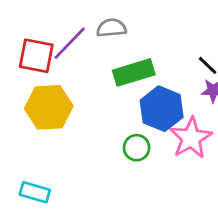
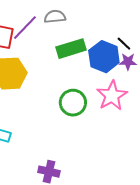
blue hexagon: (162, 109) -> (104, 57), moved
green circle: (137, 148) -> (73, 103), size x1.4

